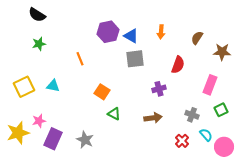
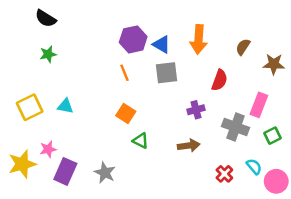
orange arrow: (161, 32) -> (199, 39), size x1.6
orange line: (80, 59) -> (125, 73), moved
gray cross: (192, 115) -> (236, 127), moved, size x1.5

